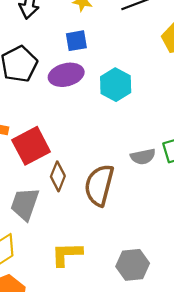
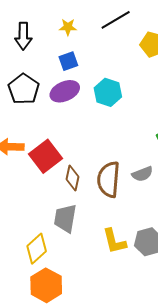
gray semicircle: (143, 157) -> (142, 174), moved
gray trapezoid: (25, 204) -> (65, 218), moved
yellow L-shape: (67, 254) -> (114, 241), moved, turned -92

